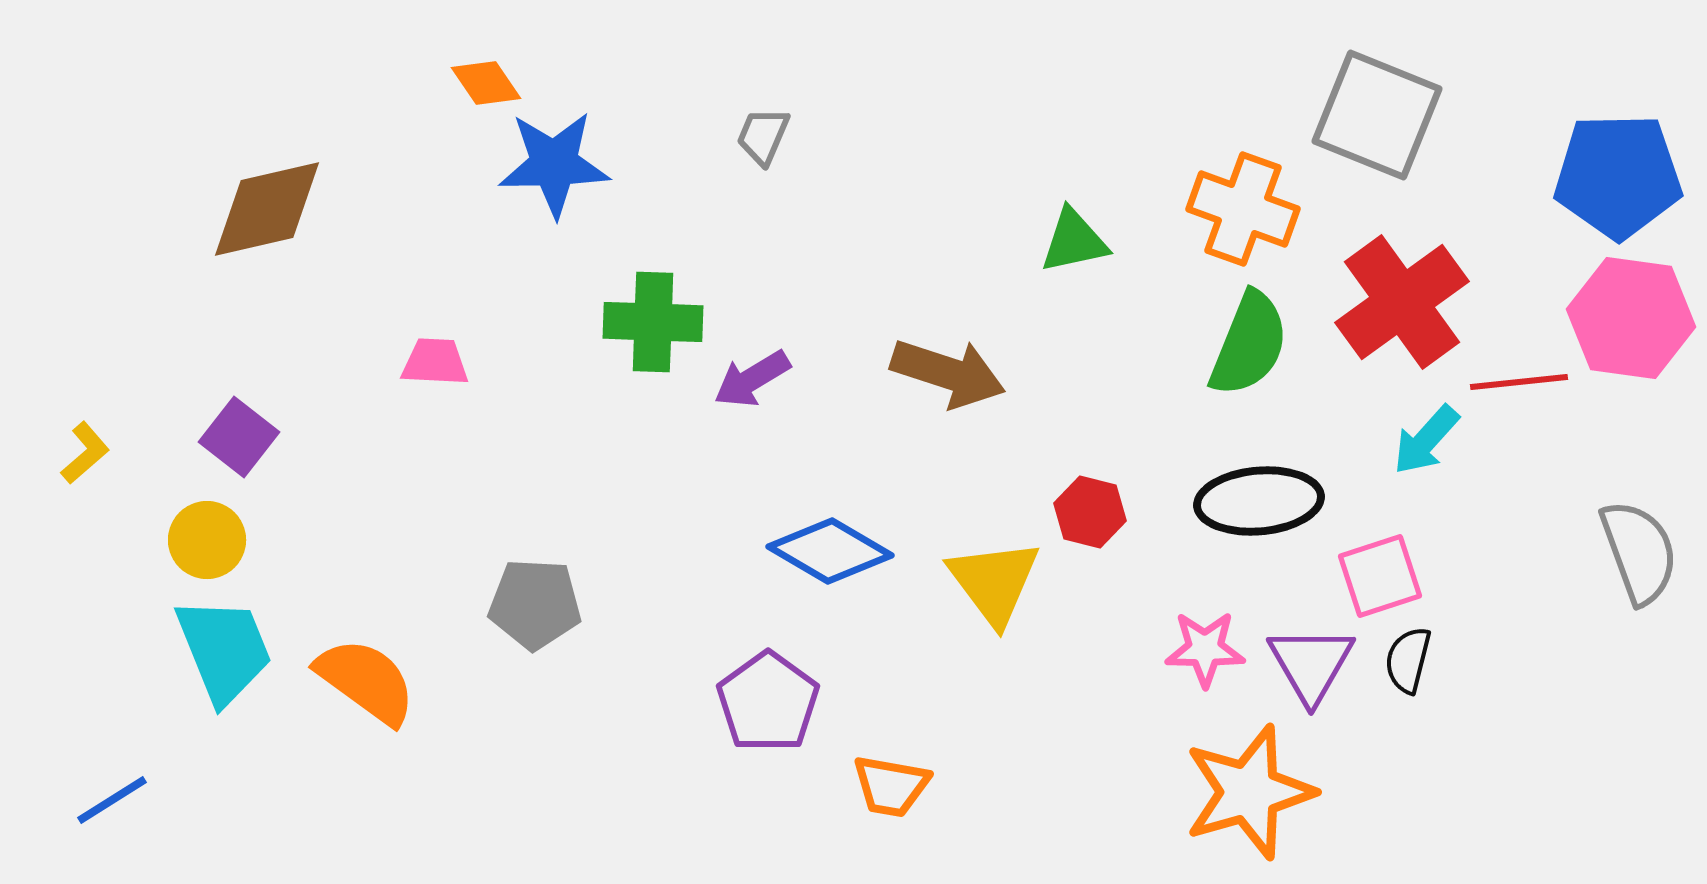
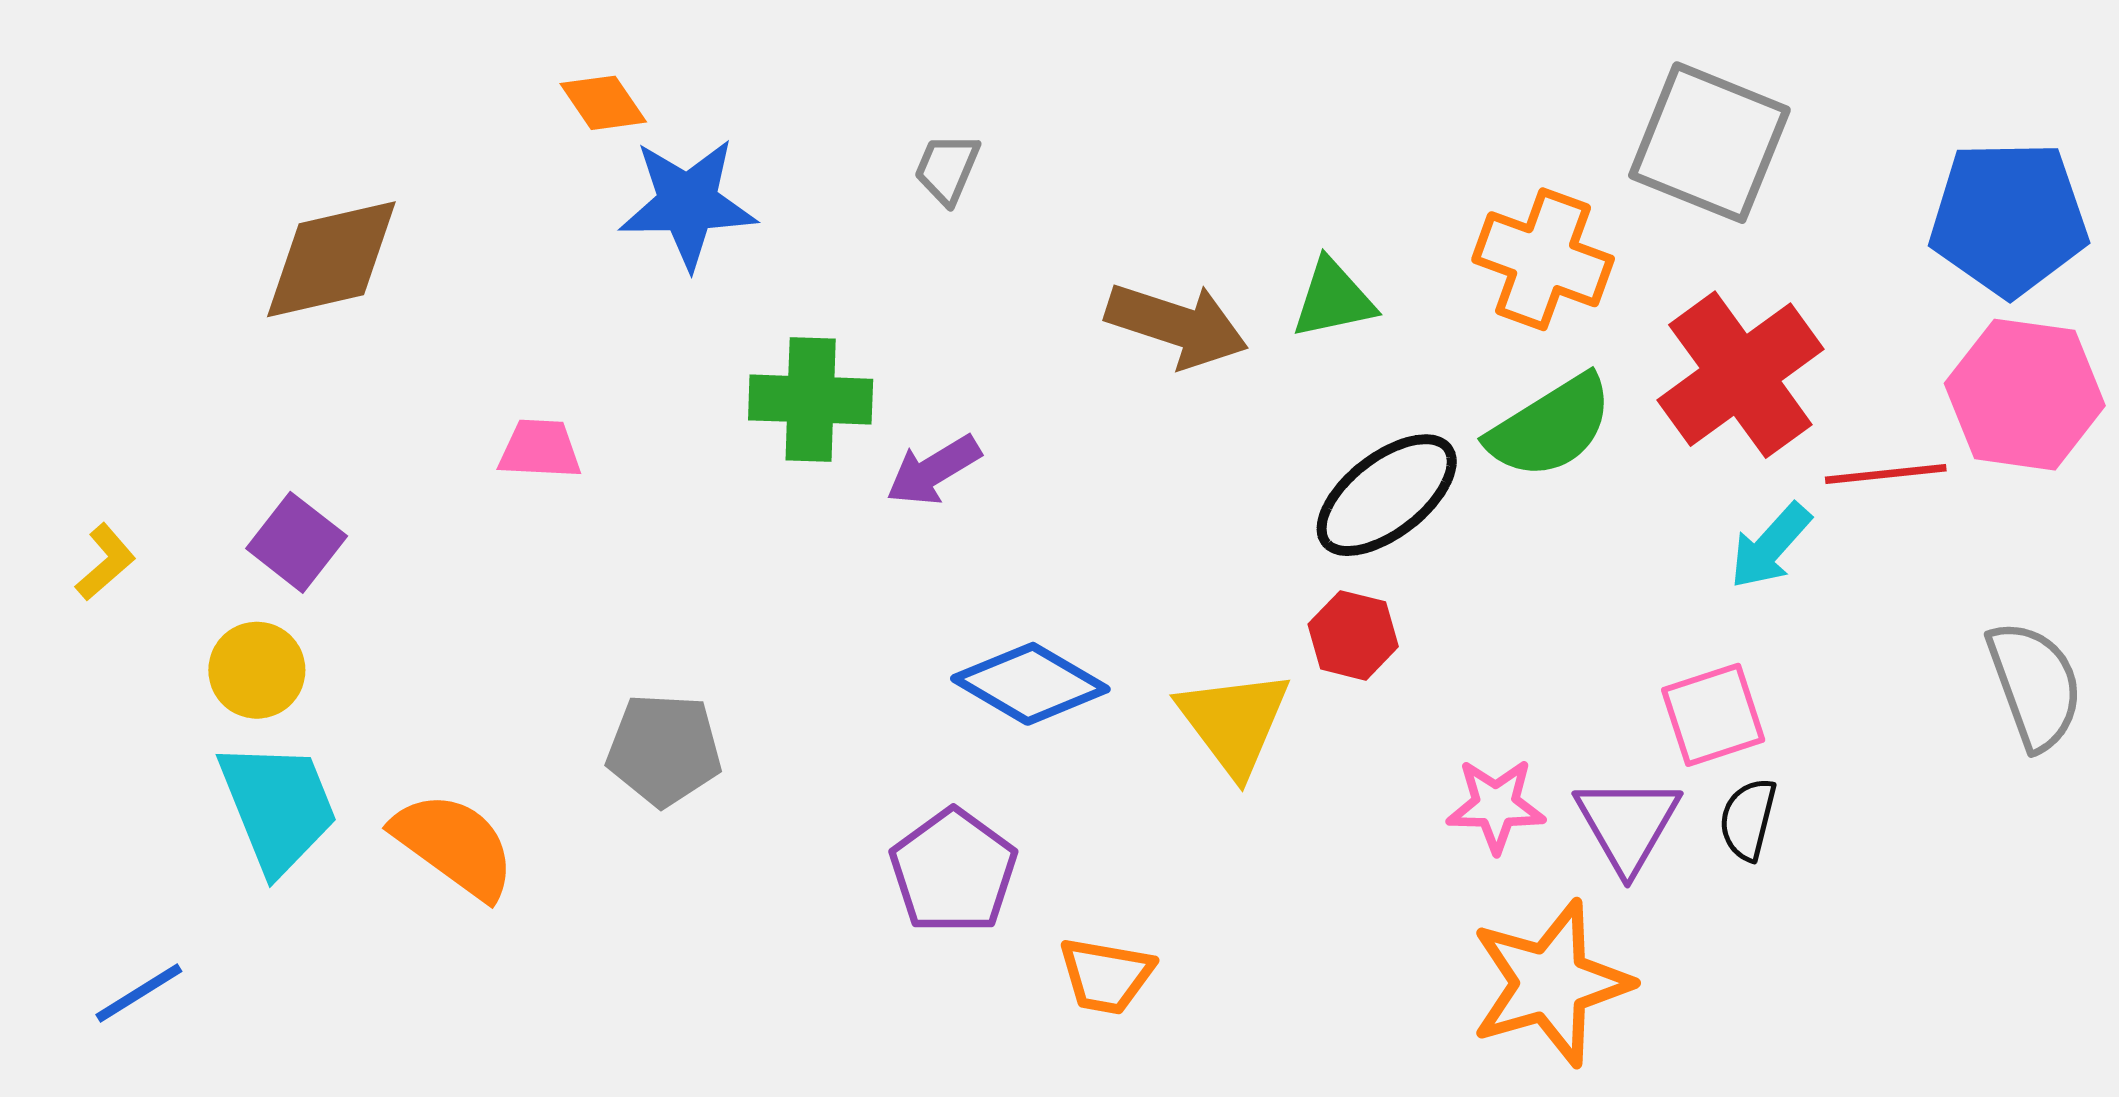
green semicircle: (1249, 344) -> (1551, 427), turned 36
brown arrow: (948, 373) -> (1177, 325), moved
black ellipse: (1259, 501) -> (1387, 495), moved, turned -33

